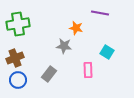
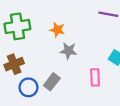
orange star: (76, 28) -> (57, 30), moved
blue circle: (18, 80) -> (29, 87), moved

